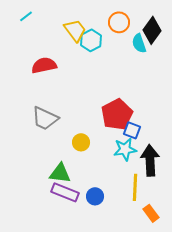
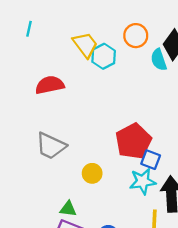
cyan line: (26, 16) -> (29, 29), turned -40
green triangle: (60, 173) -> (68, 209), size x0.7

